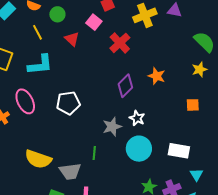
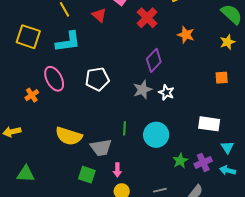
orange star: (157, 76) -> (186, 35), moved
gray star: (112, 127) -> (143, 90), moved
cyan circle: (139, 149) -> (156, 135), moved

